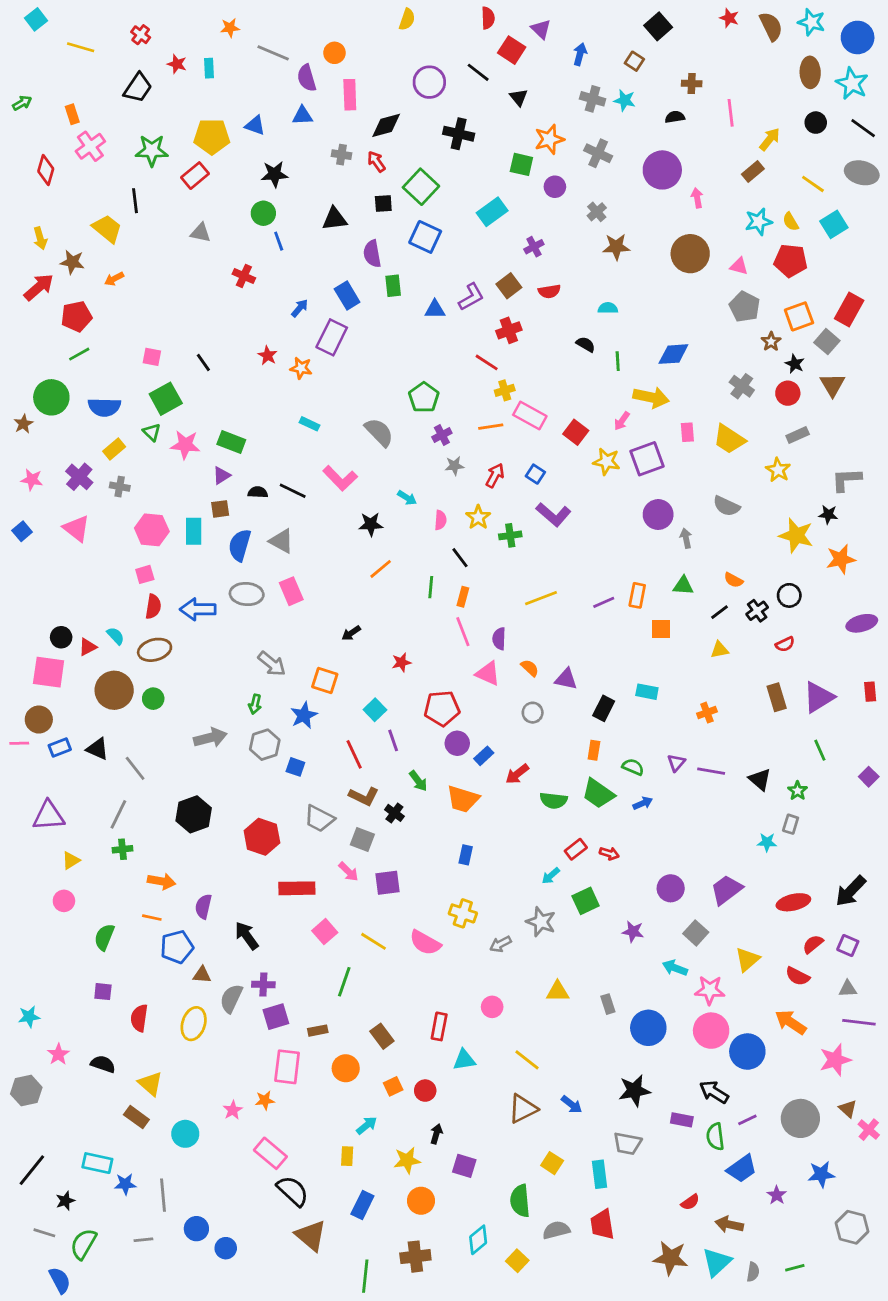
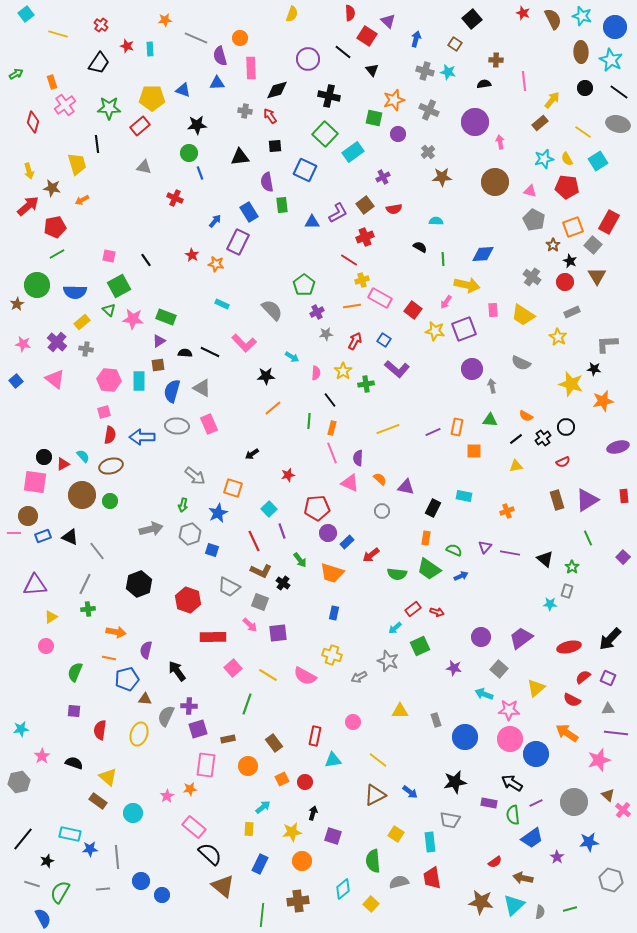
green square: (421, 187) -> (325, 134), moved
yellow trapezoid: (107, 229) -> (77, 164), turned 35

